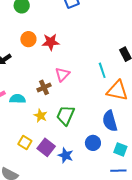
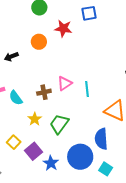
red star: (51, 42) -> (63, 28), moved
cyan line: (102, 70) -> (87, 89), moved
cyan semicircle: (18, 99) -> (16, 98), turned -140
blue circle: (93, 143) -> (80, 157), size x1.6

